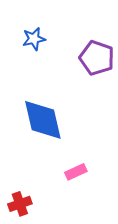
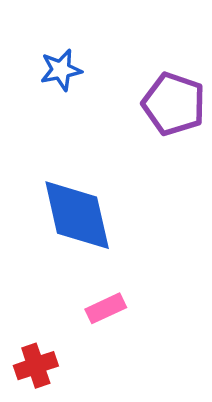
pink rectangle: (76, 172) -> (106, 308), moved

